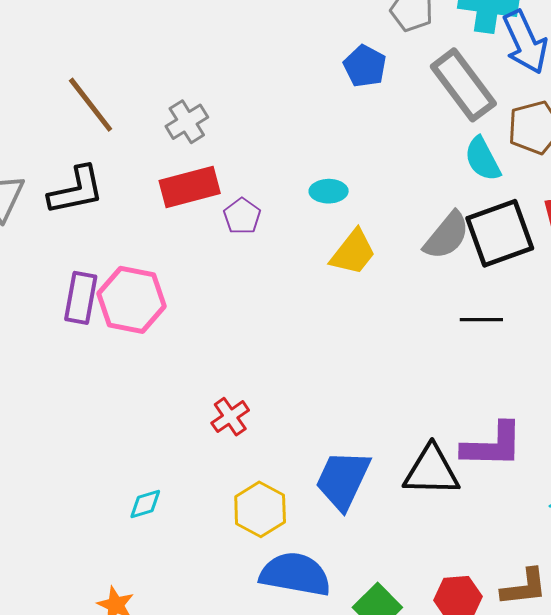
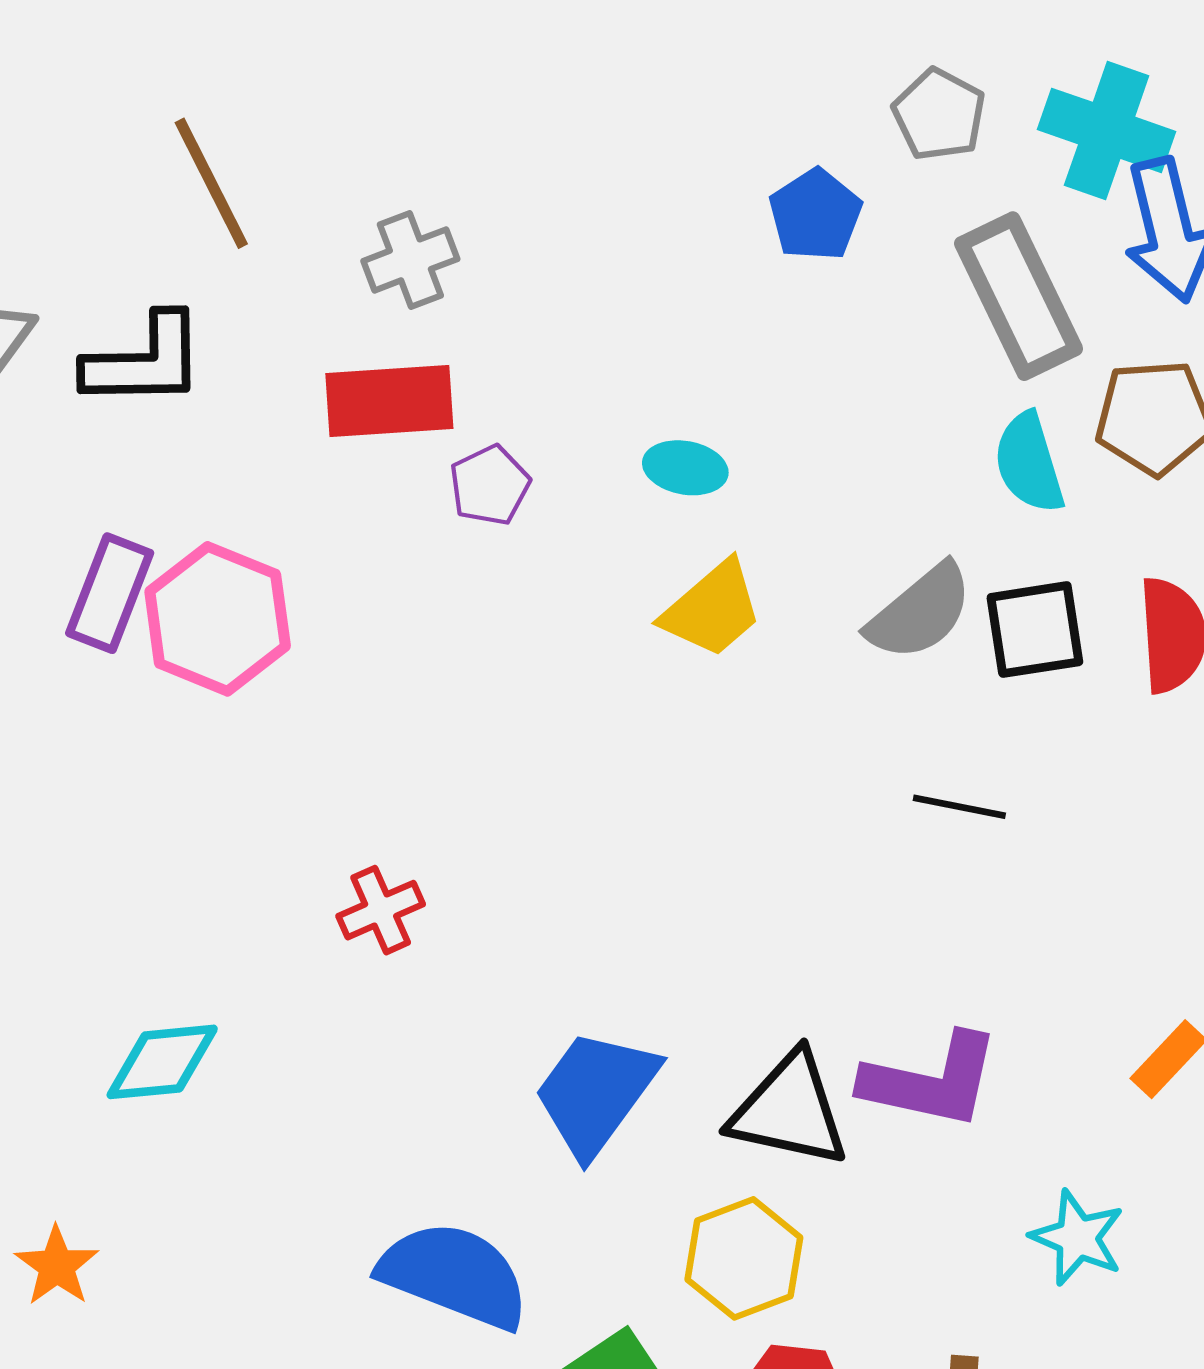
black square: (500, 233) -> (1035, 630), size x0.7
cyan diamond: (145, 504) -> (162, 1062), size x1.5
yellow hexagon: (260, 509) -> (744, 1258), moved

